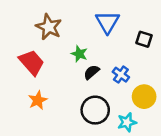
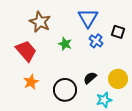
black semicircle: (92, 72) -> (90, 78), moved
blue cross: (121, 75) -> (96, 41), moved
black circle: (95, 110) -> (65, 90), moved

